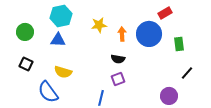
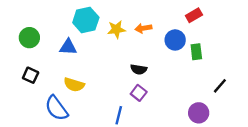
cyan hexagon: (61, 16) -> (86, 20), moved
orange arrow: (122, 34) -> (143, 28), moved, turned -96
blue circle: (149, 34) -> (175, 40), size x0.7
green rectangle: (179, 44) -> (196, 52), moved
purple square: (118, 79) -> (139, 93), turned -32

